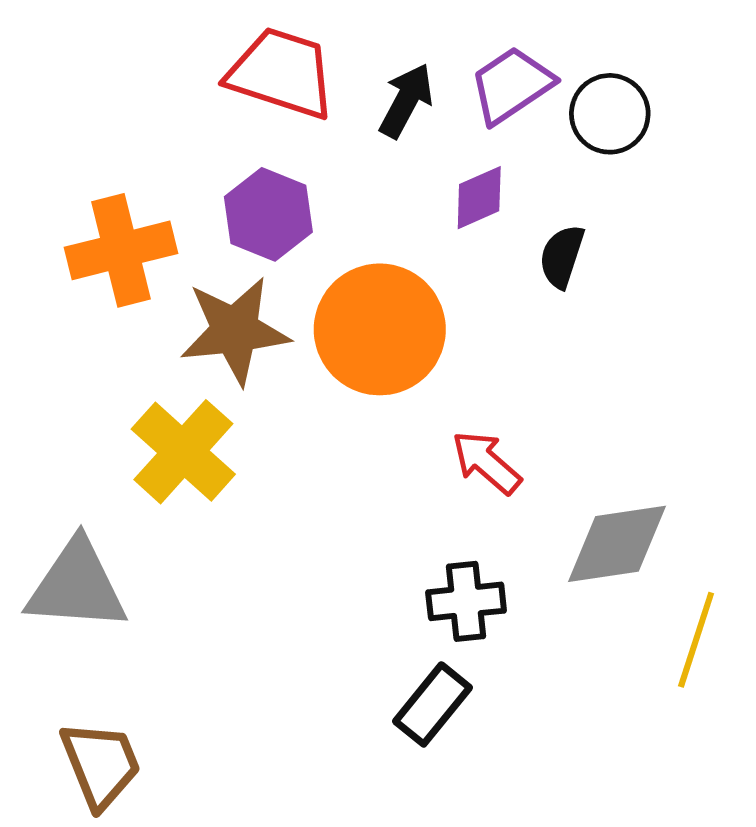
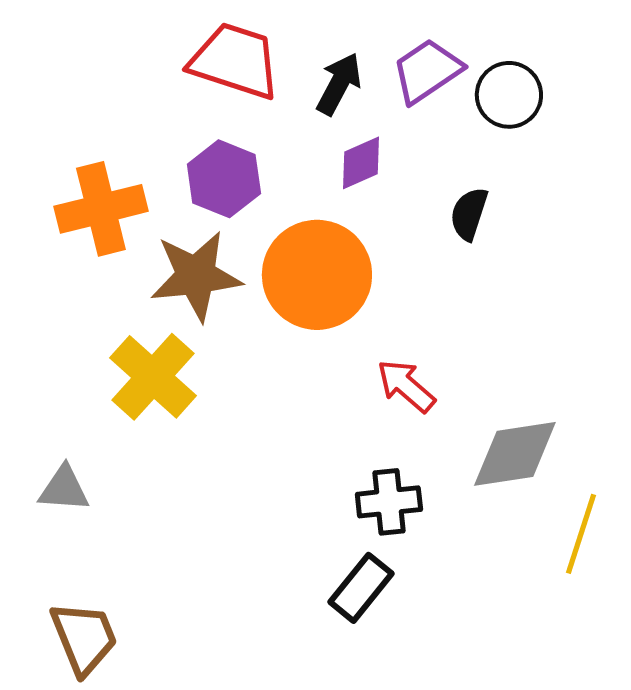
purple diamond: (479, 198) -> (361, 163), moved
gray triangle: (77, 586) -> (64, 489), size x0.6

